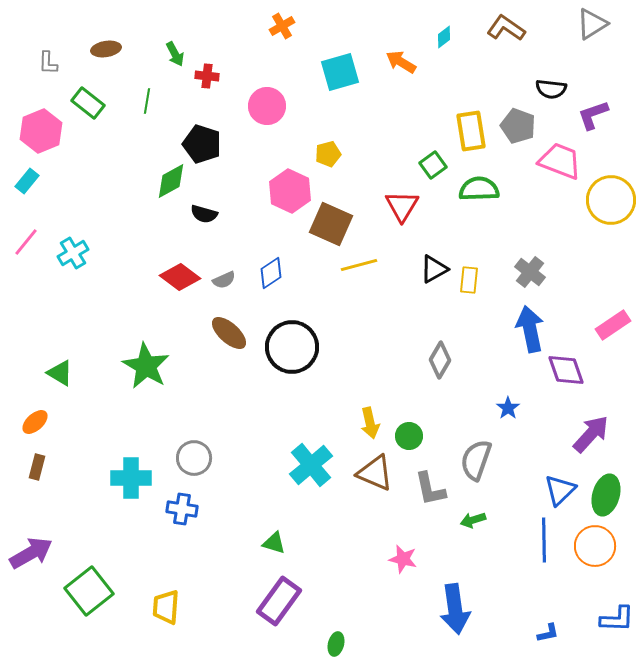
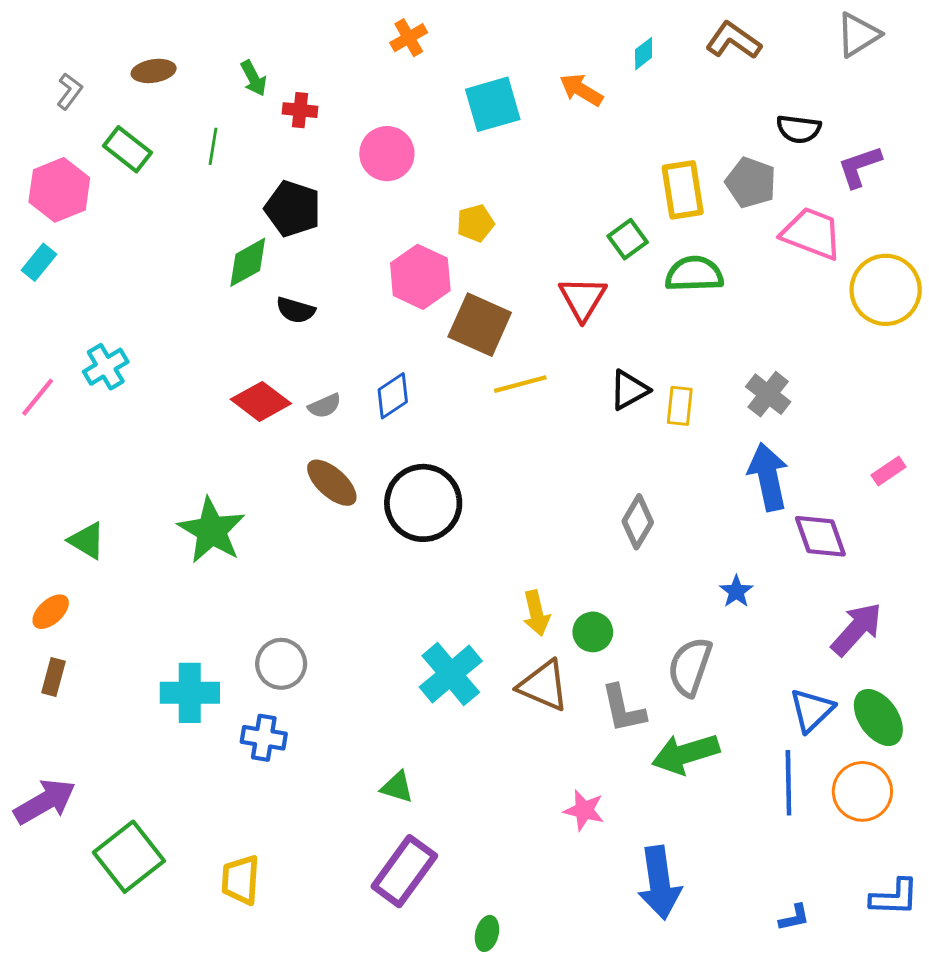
gray L-shape: (48, 63) -> (69, 91), turned -145
pink line: (26, 242) -> (38, 397), moved
pink rectangle: (613, 325) -> (889, 471), size x0.7
green ellipse: (606, 495) -> (878, 717), turned -51
green arrow: (473, 520) -> (686, 754), size x1.8

